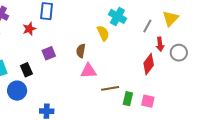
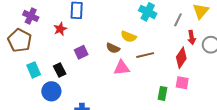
yellow semicircle: (103, 33) -> (129, 37), moved, turned 140
brown semicircle: (81, 51) -> (113, 48), turned -72
brown line: (110, 88) -> (145, 55), moved
pink square: (148, 101) -> (182, 83), moved

